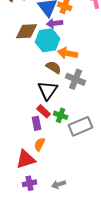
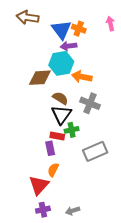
brown diamond: (27, 31) -> (40, 78), moved
brown semicircle: (54, 67) -> (60, 98), moved
red rectangle: (44, 111) -> (57, 136), turned -32
green cross: (61, 115) -> (72, 130), moved, turned -32
red triangle: (26, 159) -> (39, 185), turned -30

